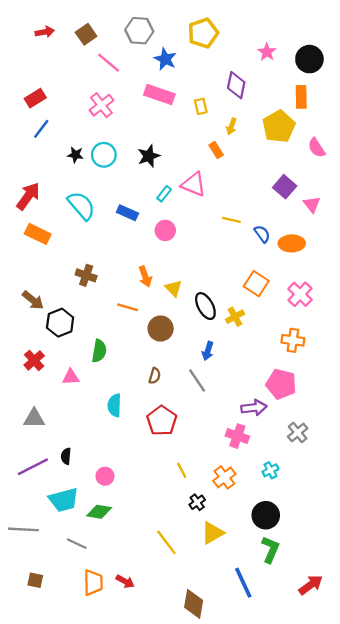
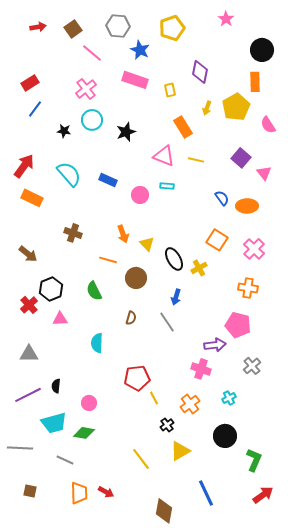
pink star: (267, 52) -> (226, 19), moved
yellow arrow: (231, 126) -> (207, 108), moved
orange rectangle: (216, 150) -> (183, 127), size x1.5
cyan circle: (104, 155) -> (92, 120), moved
cyan rectangle: (164, 194) -> (167, 186), moved, turned 56
yellow line: (231, 220) -> (196, 160), moved
black hexagon: (60, 323) -> (51, 289), moved
green semicircle: (99, 351) -> (94, 291), moved, turned 144
red pentagon: (162, 421) -> (137, 378), moved, turned 30
green L-shape: (270, 549) -> (254, 460), moved

